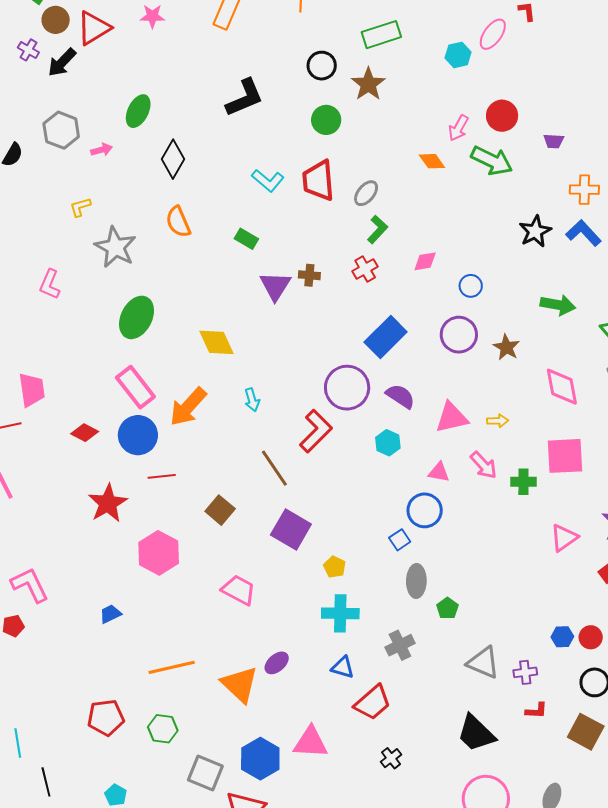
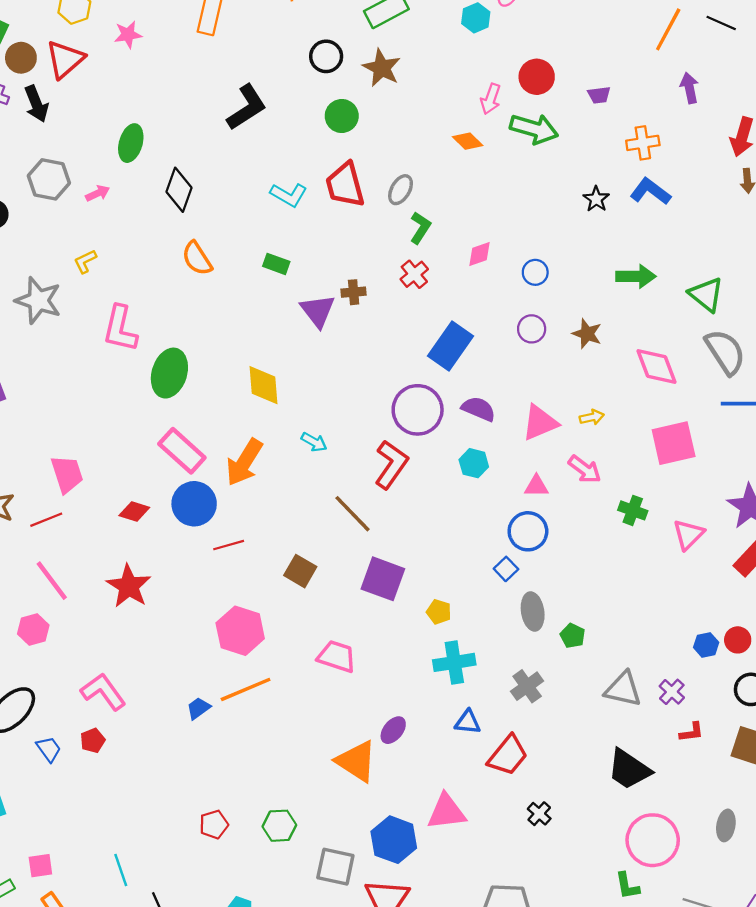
black arrow: (62, 62) -> (36, 104), turned -56
black star: (535, 231) -> (596, 199), size x0.7
gray star: (115, 247) -> (38, 300), moved
pink L-shape: (50, 284) -> (120, 329), moved, size x1.4
purple circle: (459, 335) -> (532, 329), size x0.7
yellow diamond: (217, 342) -> (263, 385), turned 30
cyan arrow: (252, 400) -> (314, 442), turned -35
green cross: (523, 482) -> (633, 510), moved, turned 30
red star: (108, 503) -> (129, 586), moved
orange line: (172, 667) -> (246, 689), moved
purple cross: (525, 672) -> (672, 692), turned -30
red pentagon: (106, 718) -> (214, 824), size x0.7

